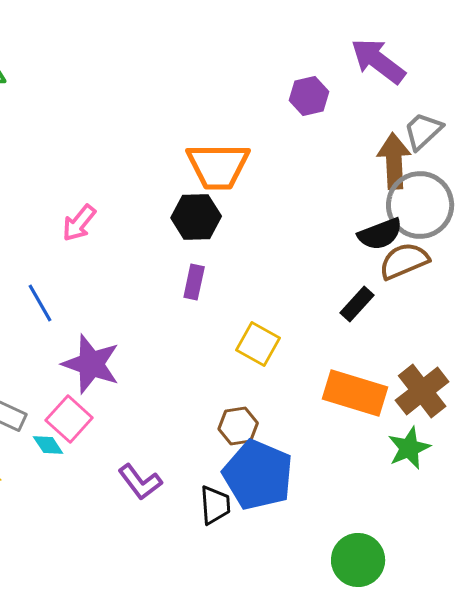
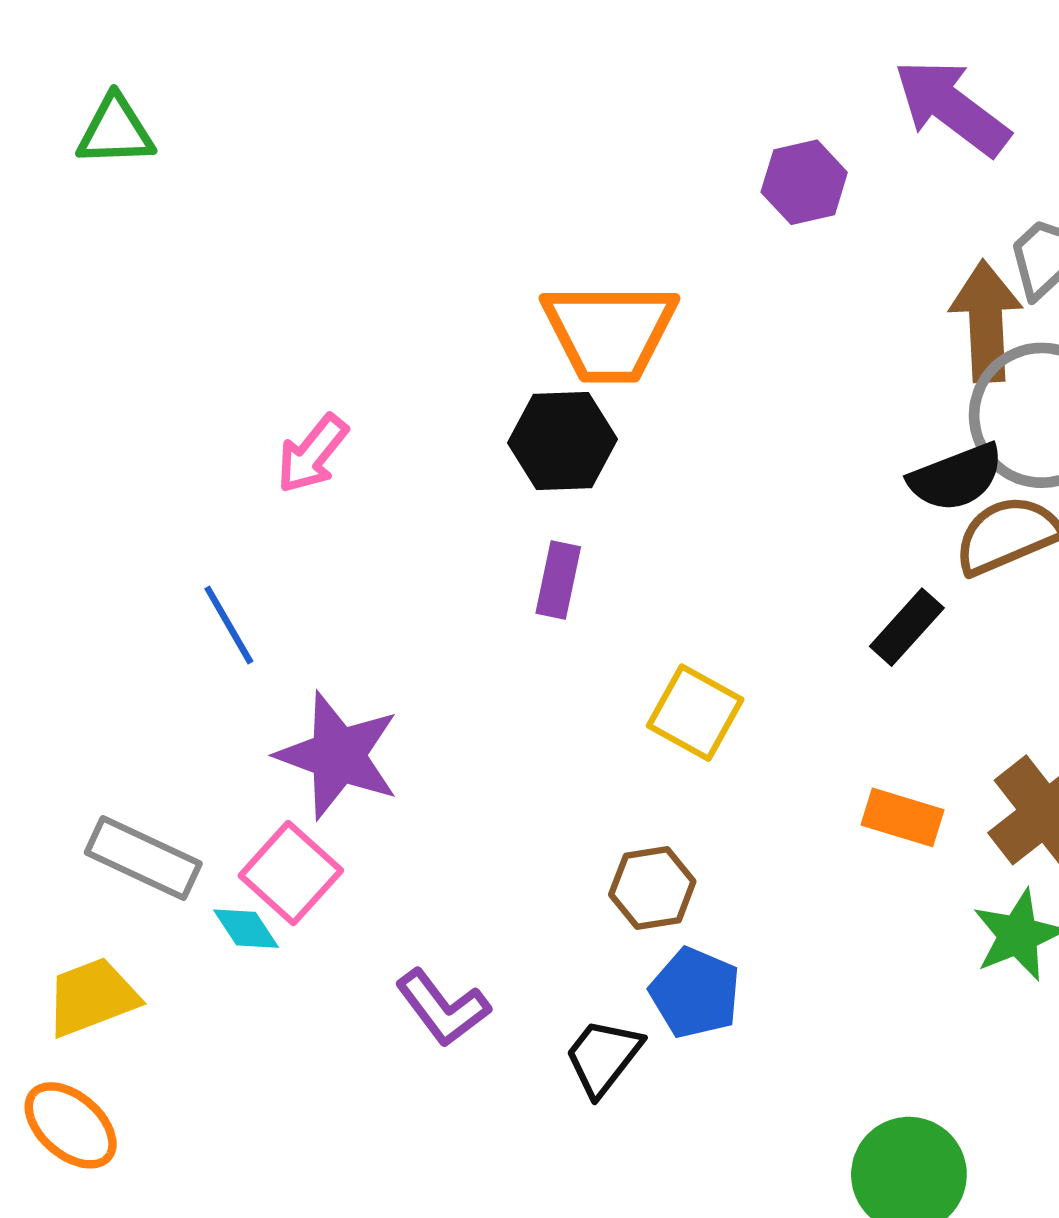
orange rectangle: (355, 393) -> (903, 817), size x0.6
blue pentagon: (258, 475) -> (695, 993), size x0.6
black trapezoid: (215, 505) -> (603, 1057), turned -138

